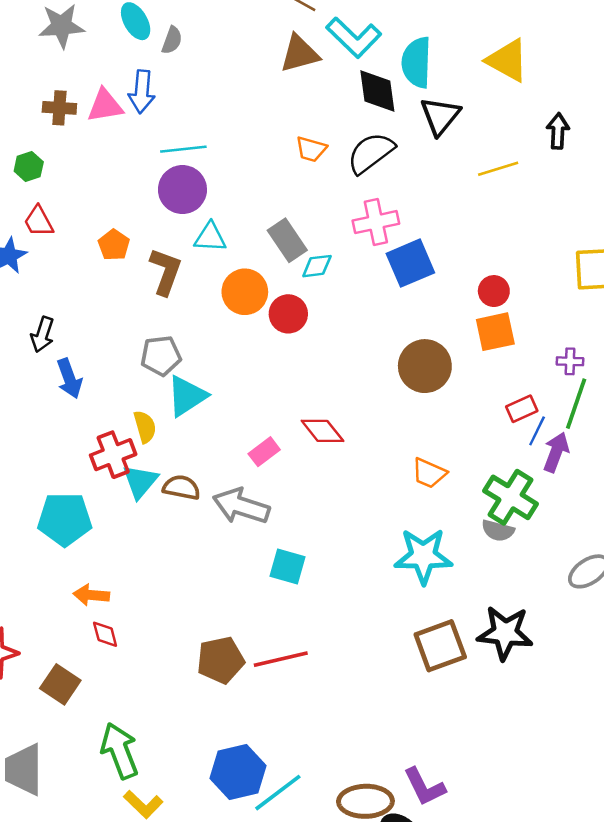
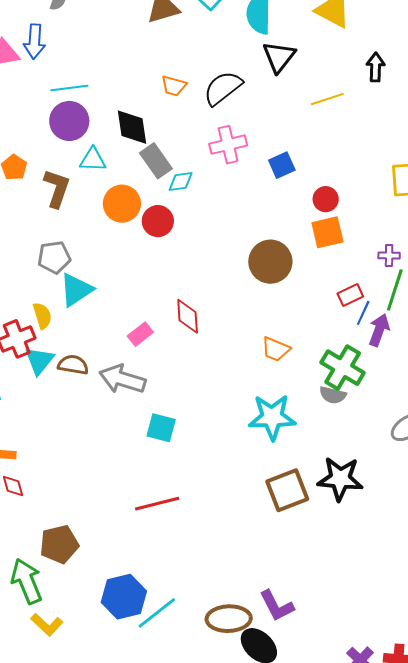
black diamond: (377, 91) -> (132, 127), moved
blue square: (410, 263) -> (282, 165), moved, size x0.7
red diamond: (322, 431) -> (188, 316), turned 36
brown pentagon: (221, 660) -> (59, 544), moved

